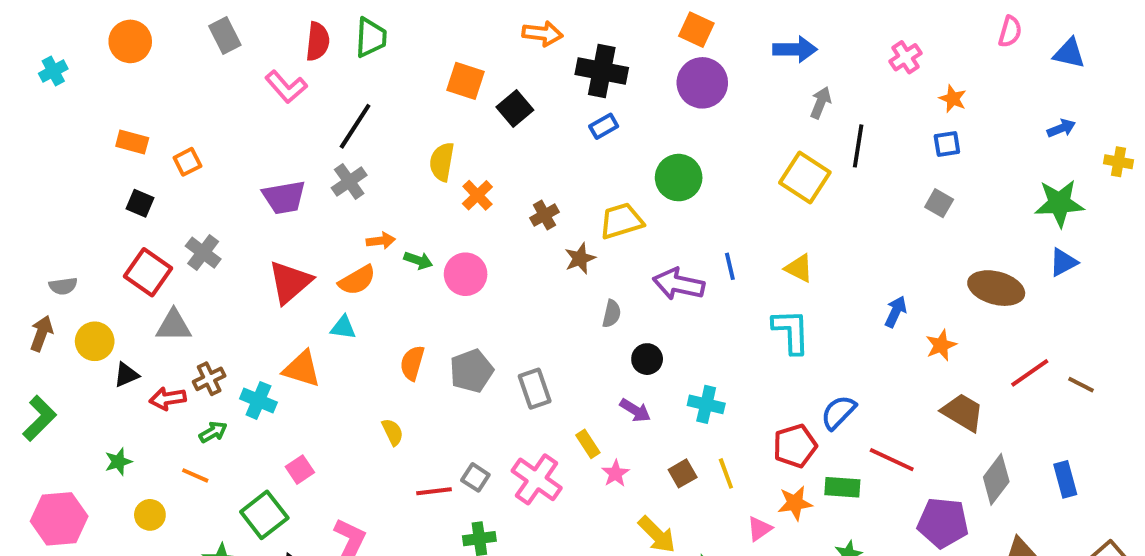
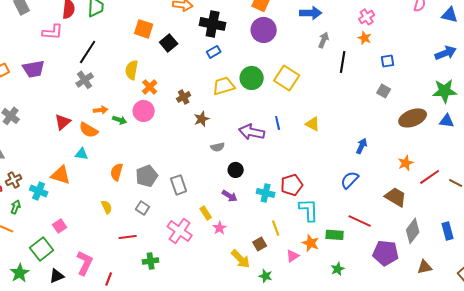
pink L-shape: (286, 87) -> (53, 32), turned -45
orange star: (953, 99) -> (365, 38), moved
blue arrow: (1061, 128) -> (446, 53), size x1.5
yellow square: (805, 178) -> (287, 78), moved
purple trapezoid: (284, 197) -> (34, 69), moved
yellow trapezoid: (621, 221) -> (224, 86), moved
blue triangle: (1063, 262) -> (447, 121), turned 35
pink circle: (466, 274) -> (144, 111), moved
orange semicircle: (357, 280) -> (89, 130), turned 60
red triangle: (290, 282) -> (63, 122), moved, size x0.7
brown ellipse: (996, 288) -> (413, 118), moved, turned -36
gray semicircle: (612, 314) -> (218, 147), turned 64
cyan L-shape: (791, 331) -> (309, 210), moved
orange star: (941, 345) -> (406, 163), moved
blue semicircle: (838, 412) -> (350, 180), moved
green arrow: (213, 432) -> (16, 207), turned -40
red pentagon: (795, 446) -> (292, 185), moved
brown square: (683, 473) -> (260, 244), moved
gray square: (475, 477) -> (143, 208), moved
orange star: (795, 503) -> (311, 243), turned 30

